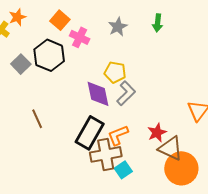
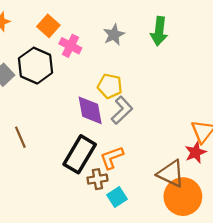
green arrow: (158, 23) -> (159, 31), size x1.4
red star: (157, 133) -> (195, 152), moved
brown cross: (106, 154) -> (97, 179), size x0.6

